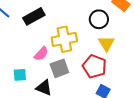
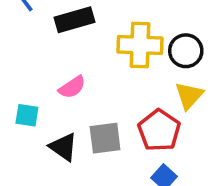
yellow cross: (64, 39) -> (140, 45), moved
gray square: (59, 68) -> (105, 138), moved

